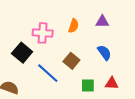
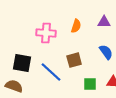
black square: (22, 53) -> (22, 63), moved, turned -30
brown square: (71, 61) -> (74, 60), turned 35

